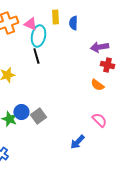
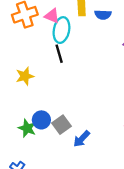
blue semicircle: (73, 23) -> (103, 15), turned -88
blue arrow: (77, 142) -> (82, 139), moved

